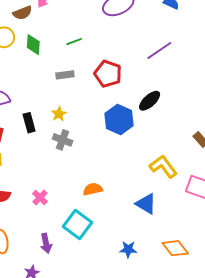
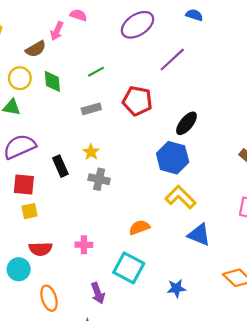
purple line: (159, 50) -> (172, 60), moved
blue hexagon: (119, 120) -> (173, 158), moved
yellow L-shape: (163, 166) -> (180, 197), moved
pink cross: (40, 197) -> (84, 245), turned -35
blue star: (128, 249) -> (176, 288), moved

